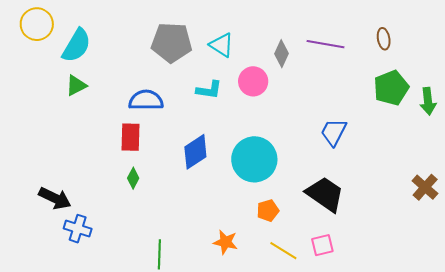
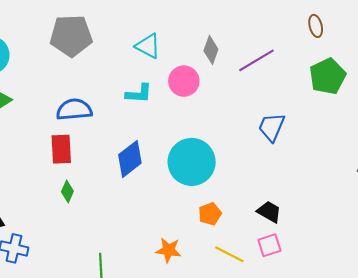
gray pentagon: (172, 43) -> (71, 36), moved
purple line: (326, 44) -> (256, 60), moved, turned -36
black trapezoid: (325, 194) -> (269, 212), moved, size x0.6

